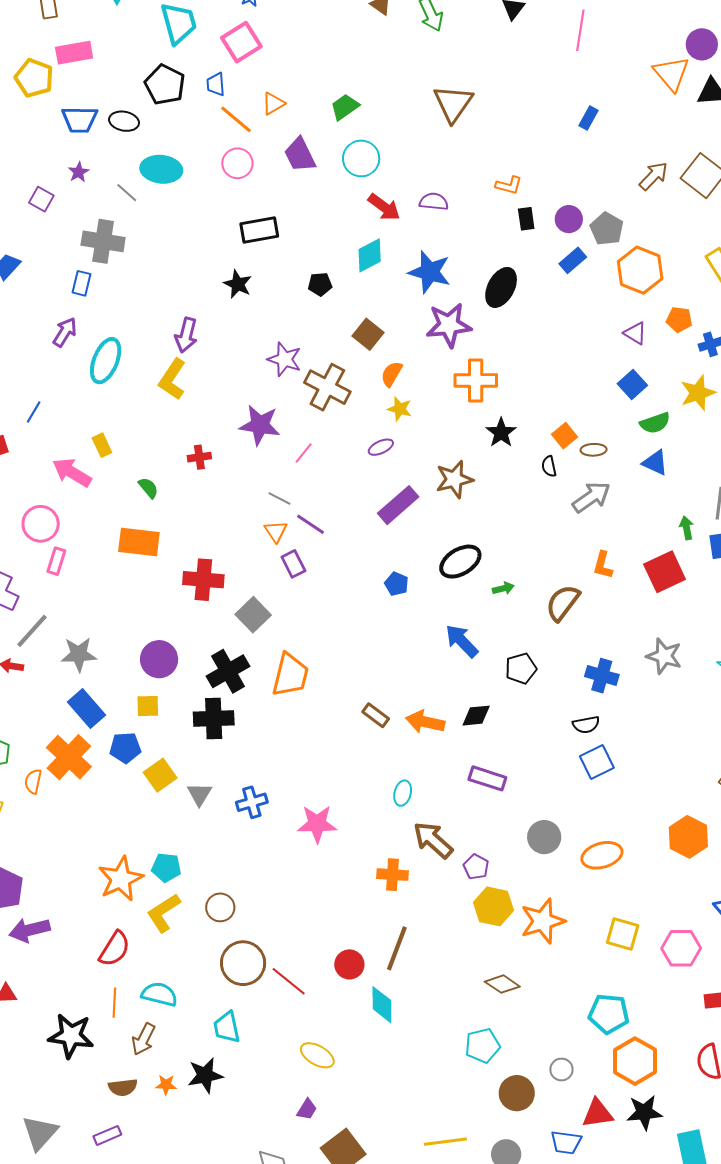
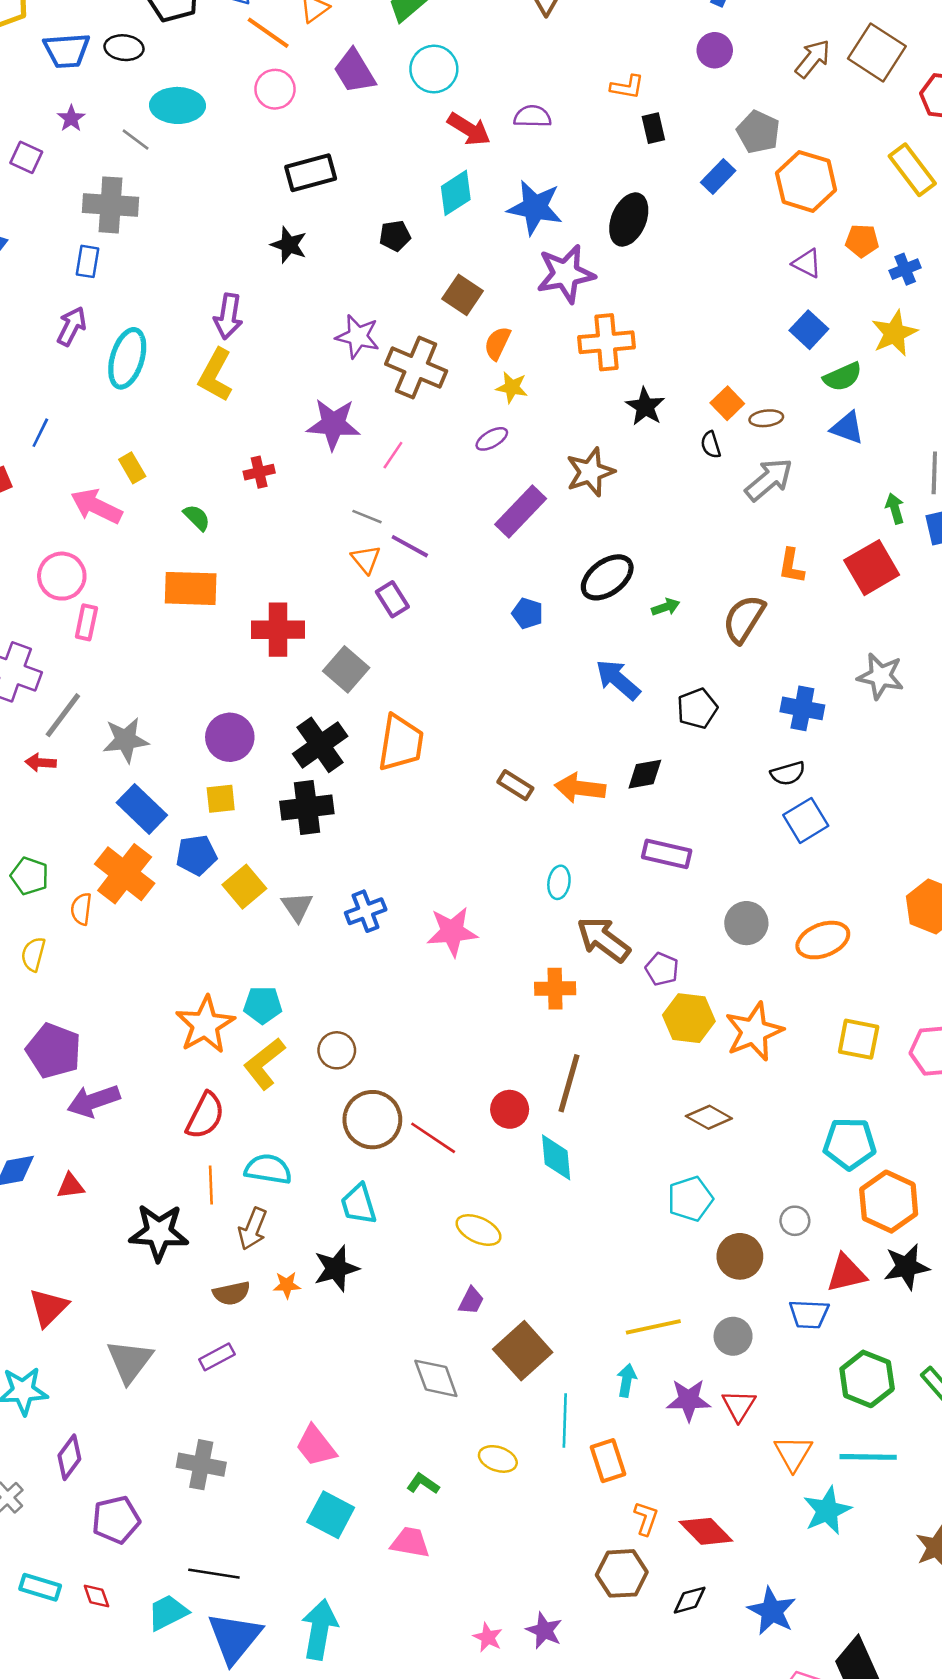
purple circle: (569, 219) -> (715, 50), moved

